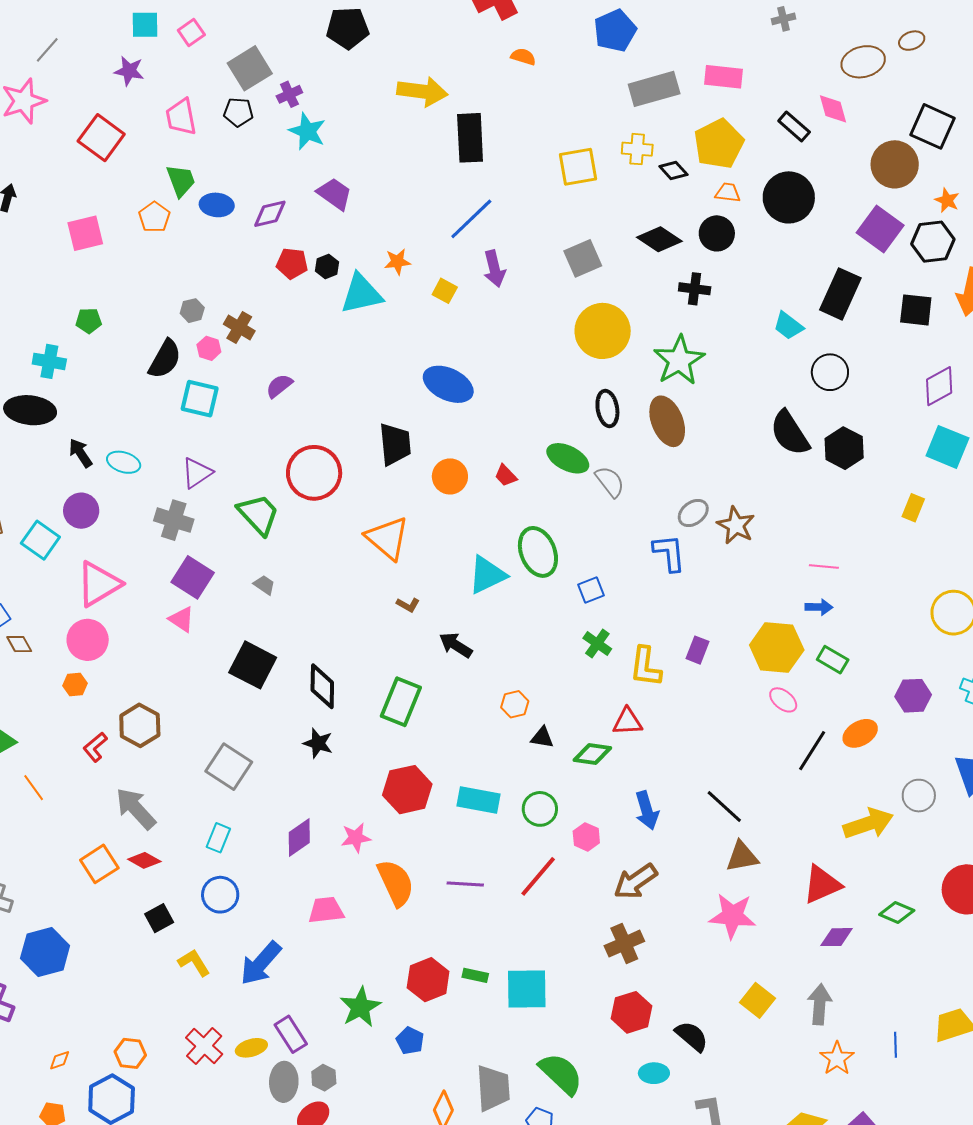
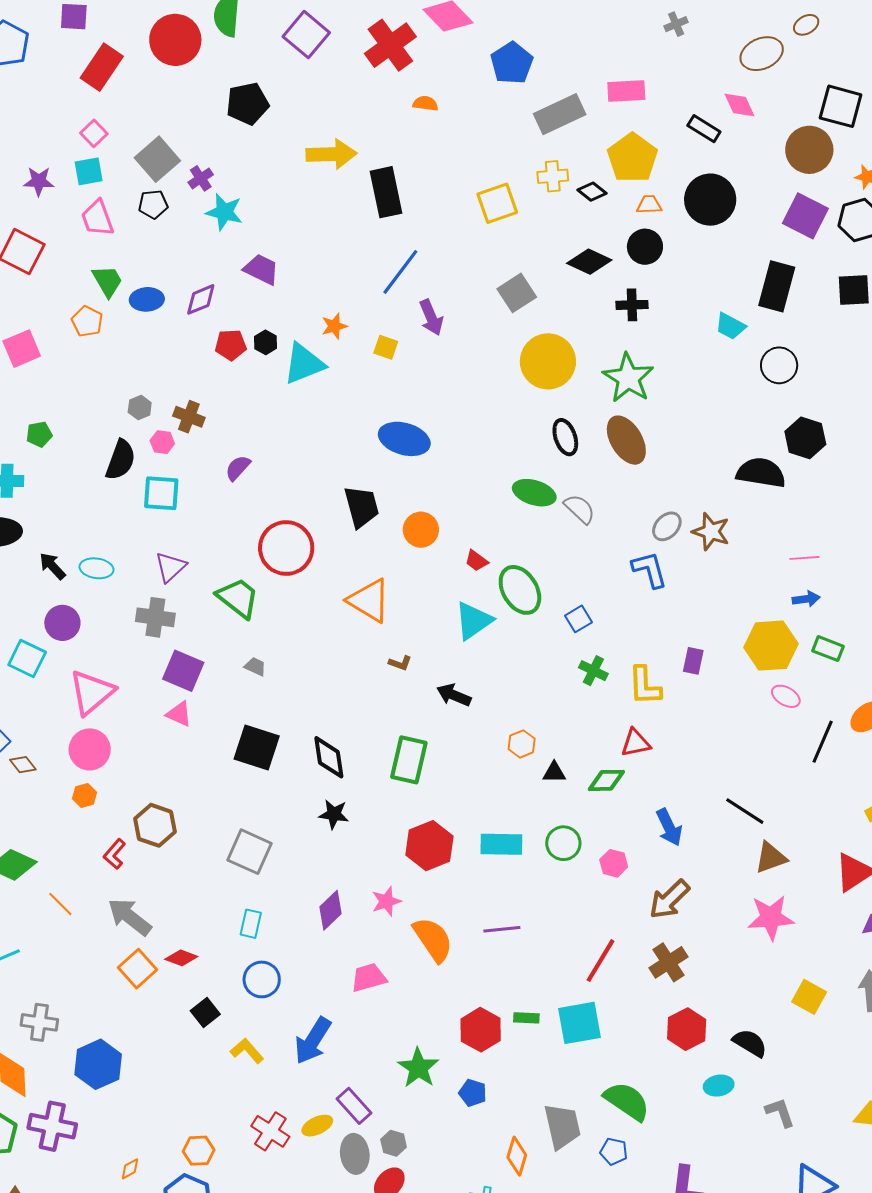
cyan square: (145, 25) -> (89, 171), moved
black semicircle: (790, 433) -> (761, 473), moved, turned 141
red trapezoid: (506, 476) -> (476, 561), moved
gray arrow: (136, 809) -> (130, 917), moved
red line: (538, 876) -> (600, 961), moved

